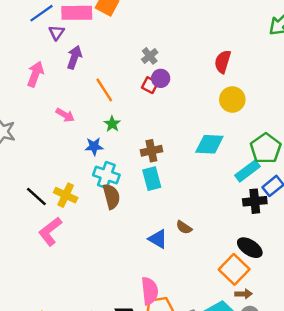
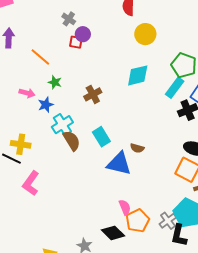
pink arrow: (65, 115) -> (27, 93), moved
cyan cross: (106, 175) -> (62, 125), turned -35
cyan rectangle: (152, 179) -> (101, 137), moved
yellow cross: (66, 195) -> (21, 144), moved
blue triangle: (158, 239) -> (119, 164), size x1.5
pink semicircle: (150, 291) -> (125, 207), size x0.7

